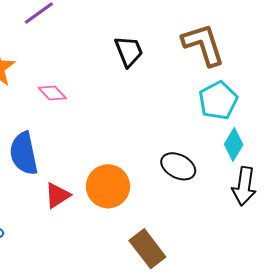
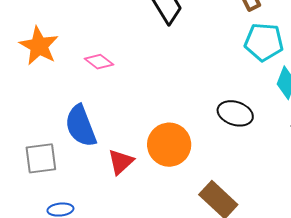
cyan pentagon: (218, 101) -> (264, 42), turned -30

